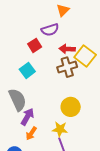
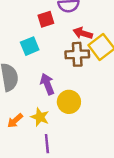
purple arrow: (27, 117) -> (47, 84), moved, turned -66
yellow star: (60, 129) -> (40, 117), moved

